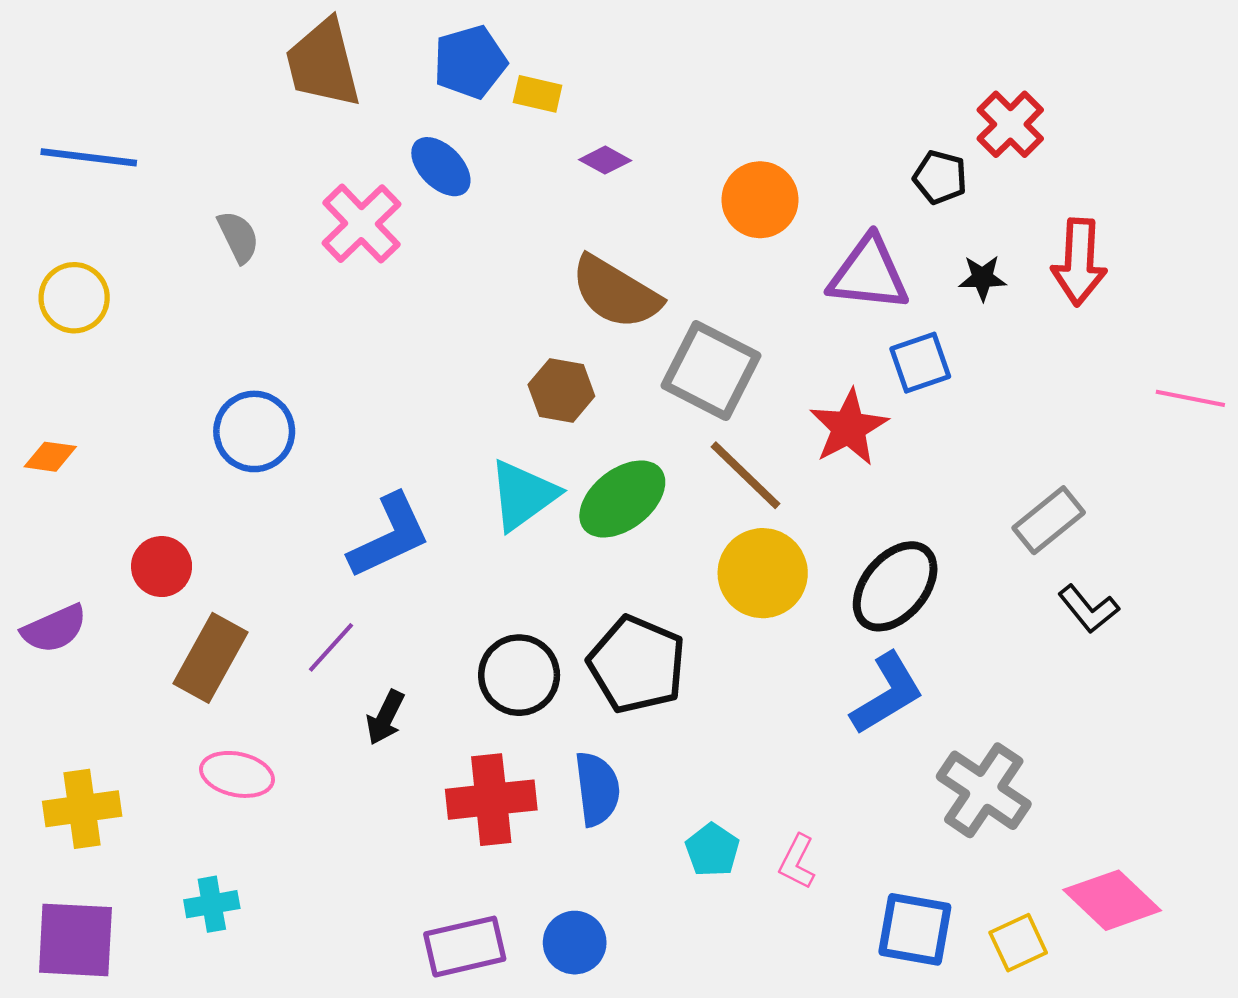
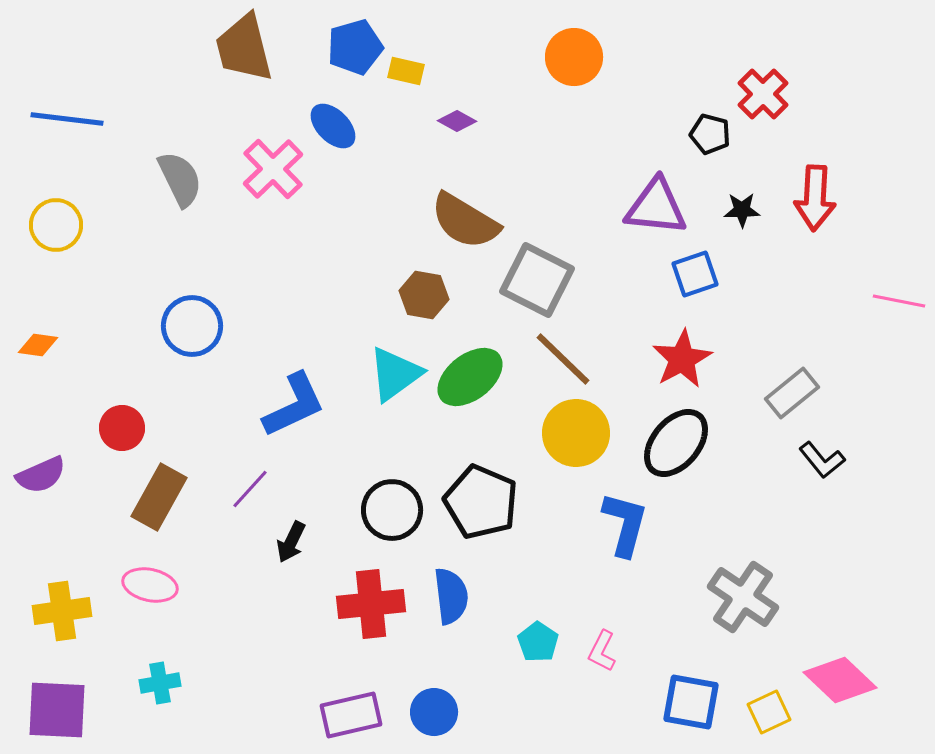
orange circle: (760, 200) -> (574, 57), moved
gray semicircle: (238, 237) -> (180, 179), size x1.4
red star: (849, 427) -> (682, 359), moved
blue L-shape: (887, 694) -> (625, 524), moved, turned -44
pink ellipse: (237, 774) -> (150, 585), moved

